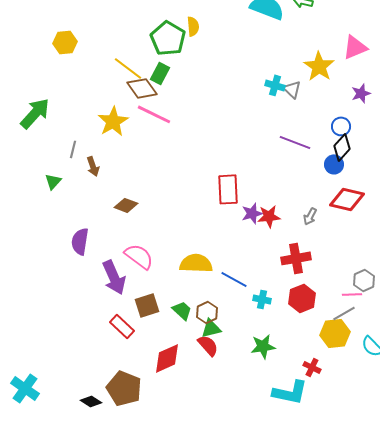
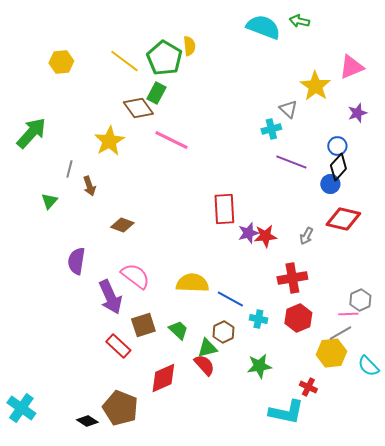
yellow line: (128, 68) -> (124, 61), moved
cyan cross: (275, 85) -> (271, 129), moved, turned -30
pink line: (154, 114) -> (171, 140), moved
brown hexagon: (207, 312) -> (223, 332), moved

